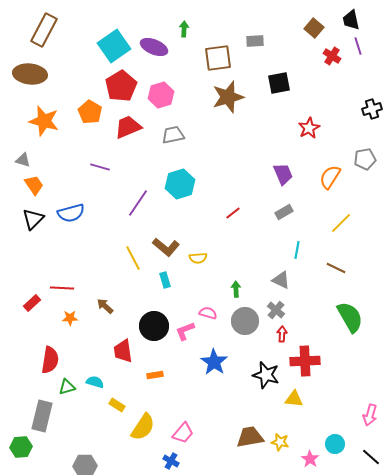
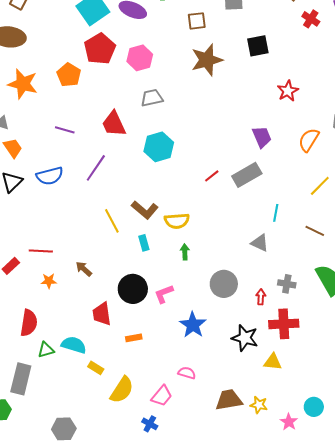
brown square: (218, 58) -> (197, 21), size x0.7
red trapezoid: (128, 127) -> (114, 124), moved, turned -92
purple line: (100, 167) -> (65, 130), moved
purple line: (138, 203) -> (96, 168), moved
gray rectangle: (284, 212) -> (247, 175), moved, size x1.6
yellow semicircle: (198, 258) -> (177, 221), size x1.4
green arrow: (236, 289) -> (185, 252), moved
gray cross: (276, 310) -> (287, 284), moved, turned -30
pink semicircle: (208, 313) -> (187, 373), moved
cyan semicircle: (95, 382) -> (74, 345), size x1.4

